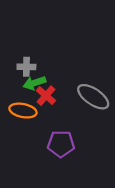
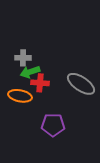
red cross: (46, 96) -> (40, 83), turned -36

